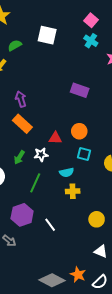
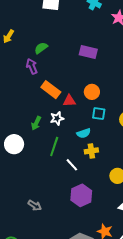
green semicircle: (15, 45) -> (41, 48), moved
orange rectangle: (22, 124) -> (51, 90), moved
purple hexagon: (22, 215) -> (81, 195), moved
white line: (50, 225) -> (72, 165), moved

